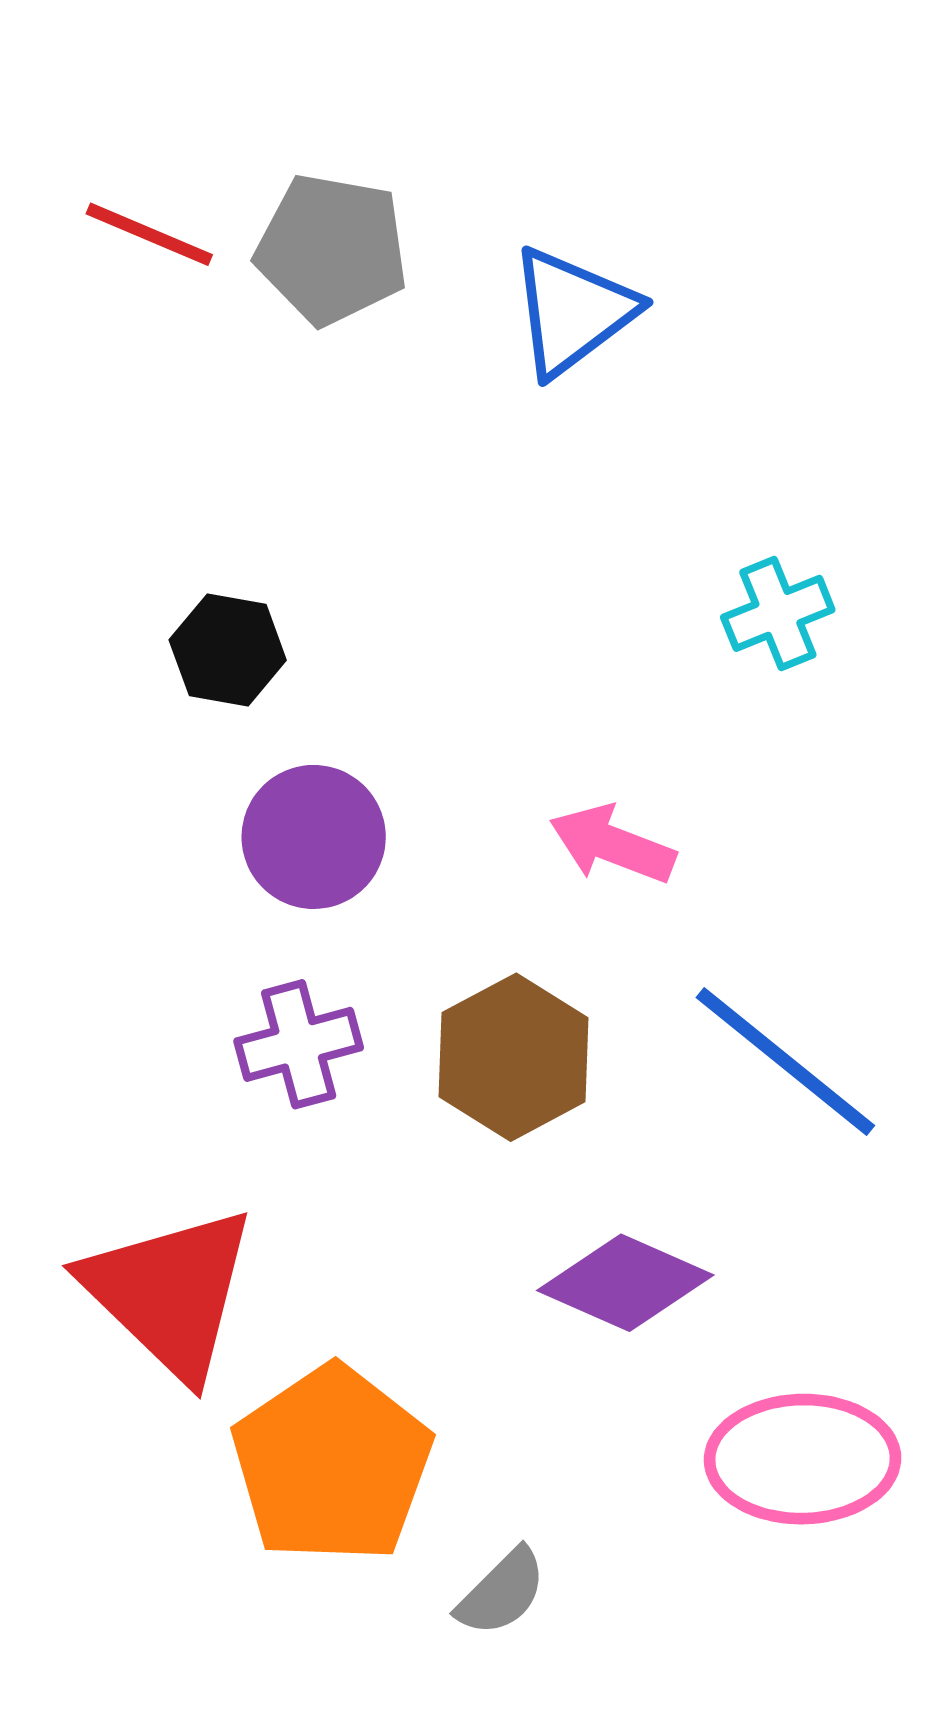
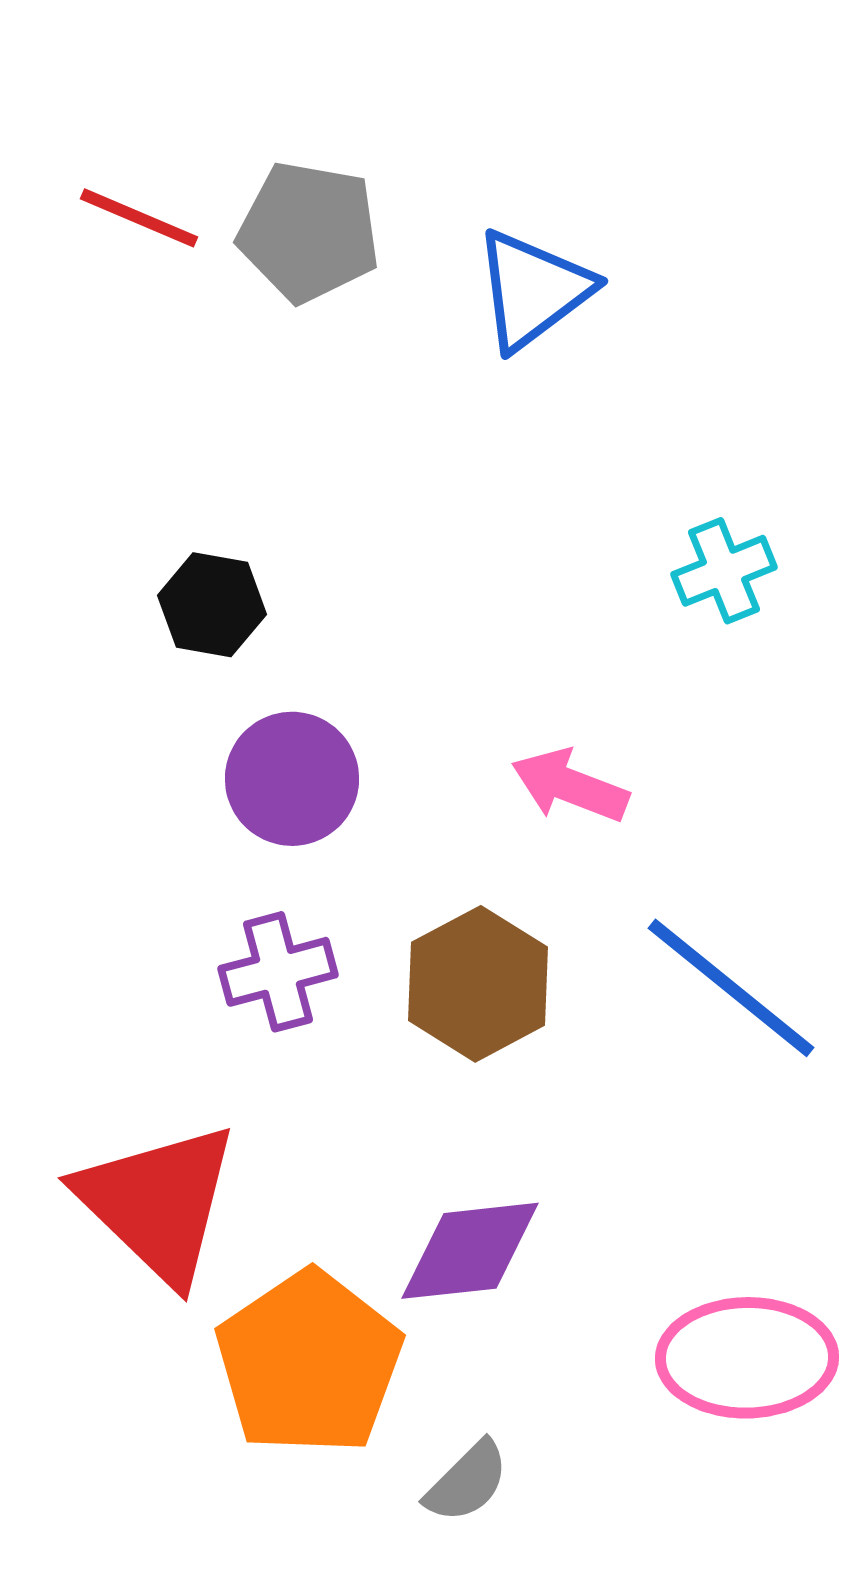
purple diamond: (625, 1283) -> (470, 1251), moved, turned -30

